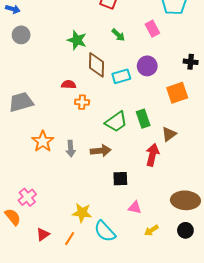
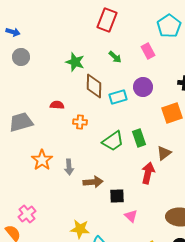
red semicircle: (69, 85) -> (57, 105), moved
brown arrow: (101, 151) -> (93, 182), moved
pink triangle: (135, 208) -> (131, 216), moved, turned 32

